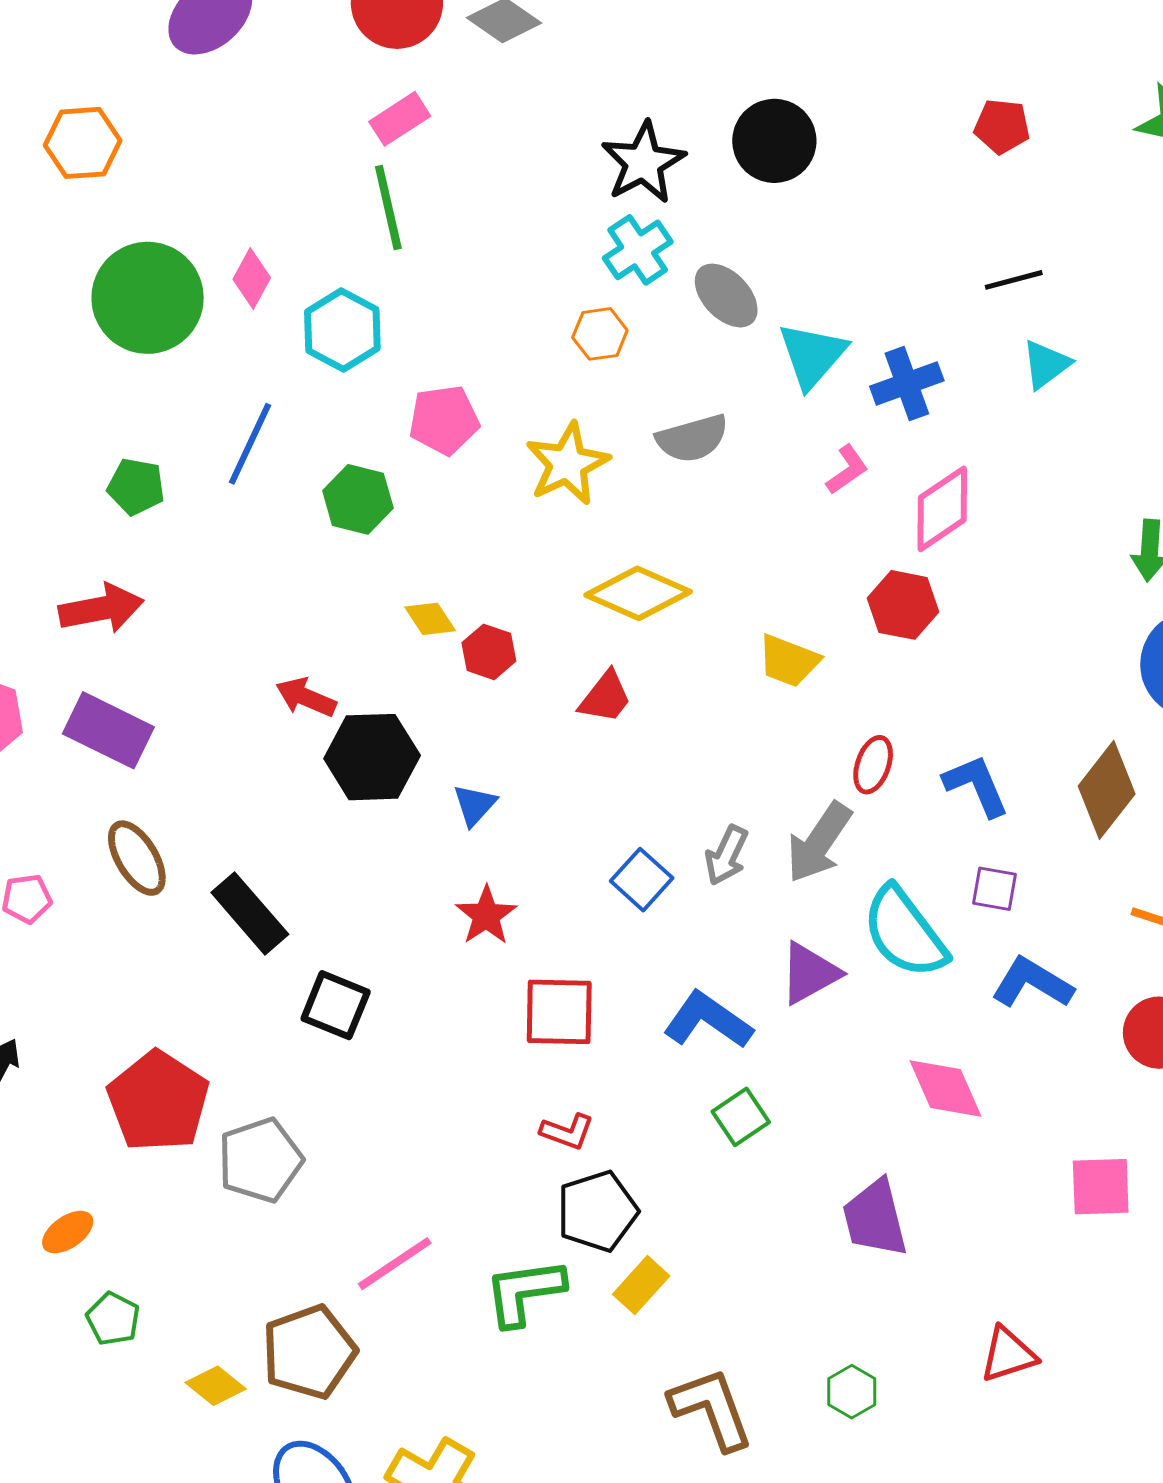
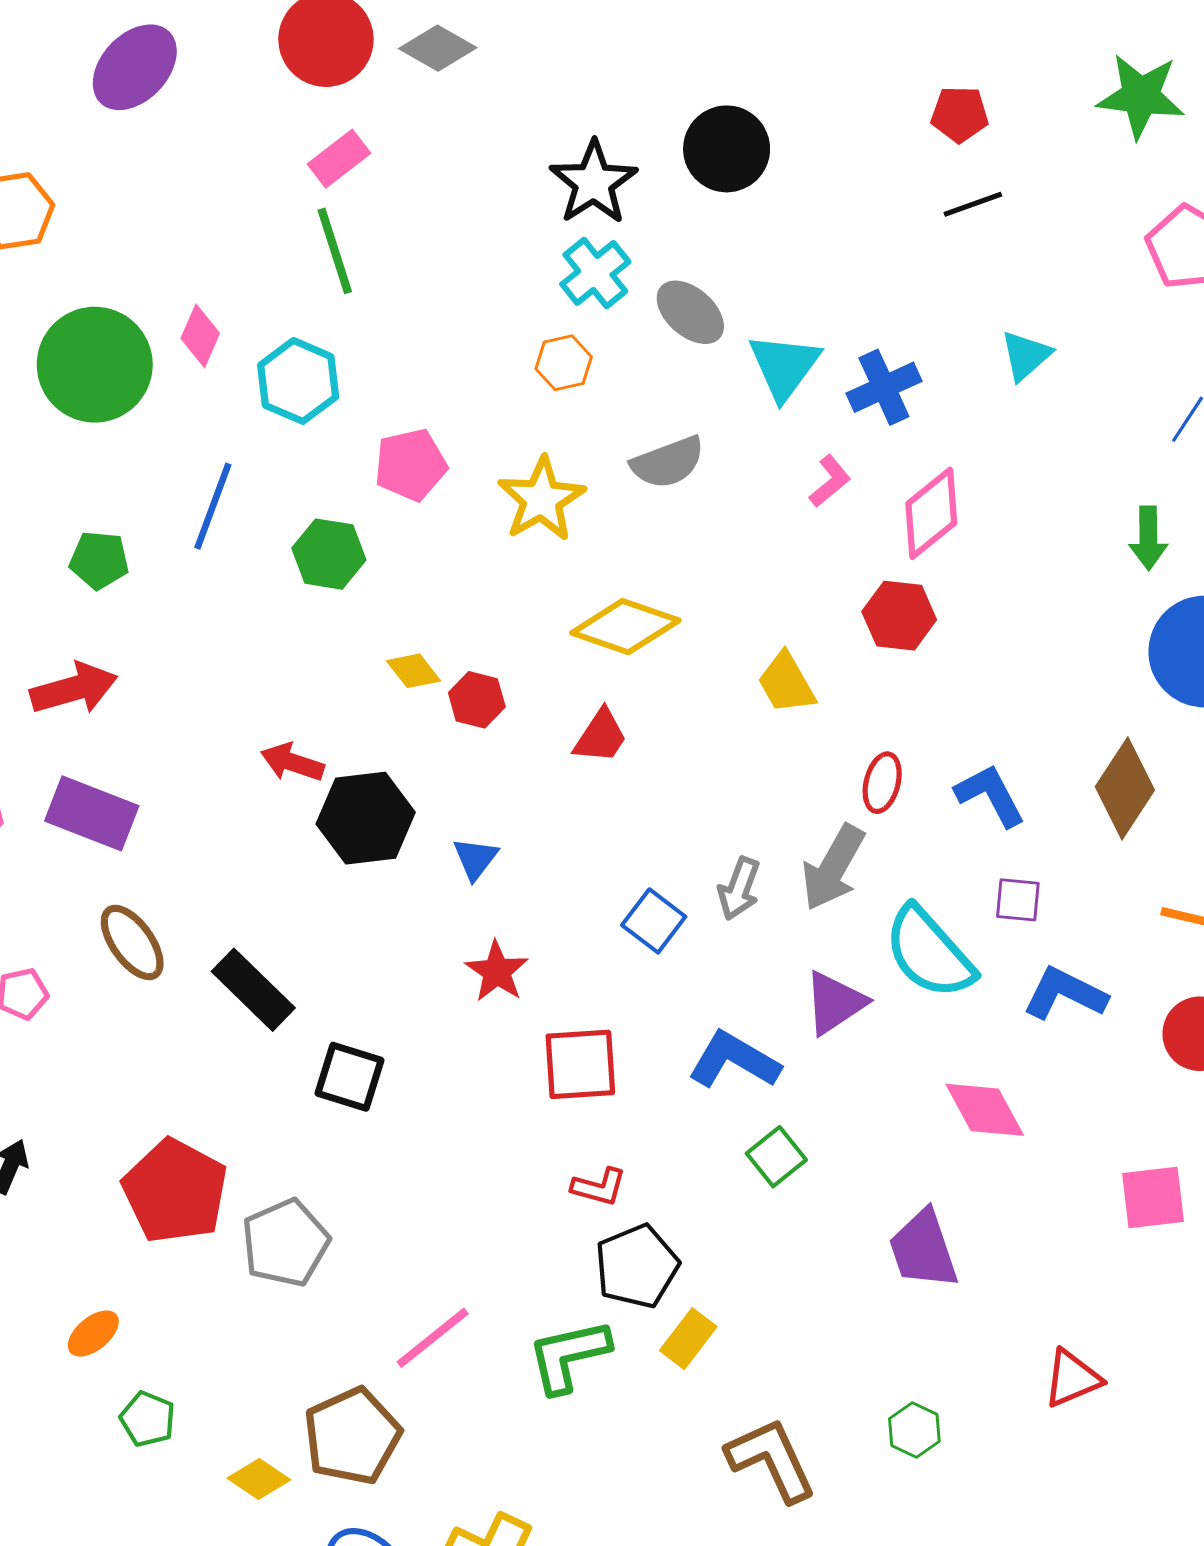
black line: (1014, 280) -> (973, 204), moved
yellow trapezoid: (789, 661) -> (786, 683), turned 44

